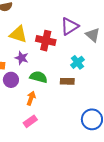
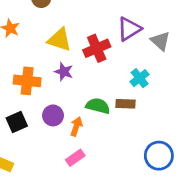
red cross: (46, 41) -> (97, 48), turned -36
green semicircle: (38, 77) -> (98, 106), moved
purple circle: (11, 80) -> (53, 115), moved

